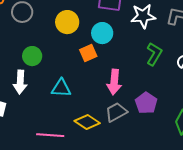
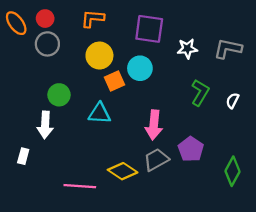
white star: (143, 16) -> (187, 49), size x0.7
orange square: (88, 53) -> (115, 81), moved
cyan triangle: (61, 88) -> (99, 113), moved

